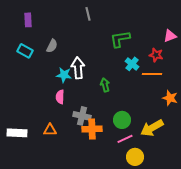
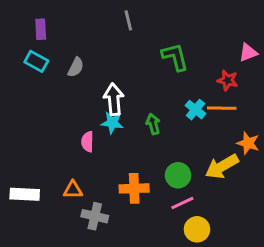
green L-shape: (120, 39) -> (175, 57), turned 85
cyan rectangle: (25, 51) -> (36, 61), moved
cyan cross: (132, 64) -> (196, 110), moved
cyan star: (64, 75) -> (112, 123), moved
gray cross: (82, 116) -> (95, 216), moved
yellow arrow: (152, 128) -> (222, 166), moved

